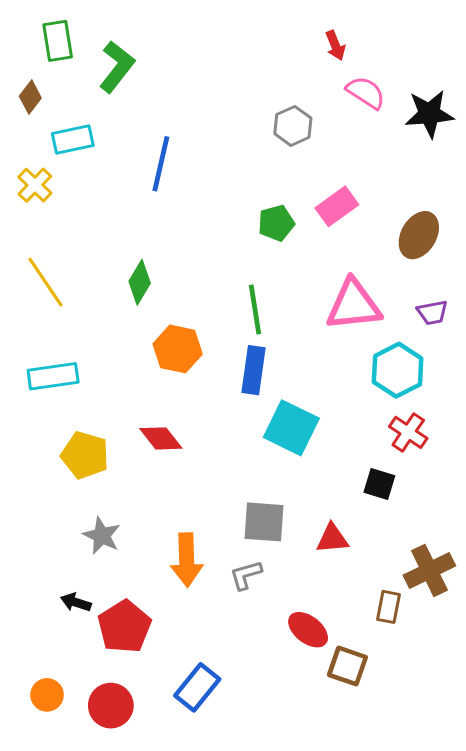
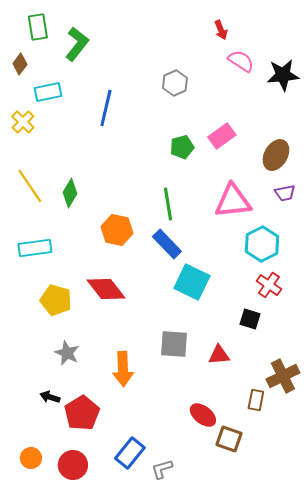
gray hexagon: (293, 126) -> (175, 83), moved
green diamond: (140, 282) -> (70, 193), moved
purple trapezoid: (432, 313) -> (285, 193), moved
blue rectangle: (253, 370) -> (167, 244), turned -52
red diamond: (161, 438) -> (106, 289), size x1.4
gray L-shape: (246, 575) -> (162, 469), moved

